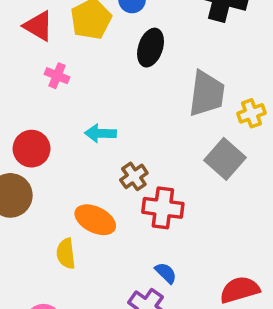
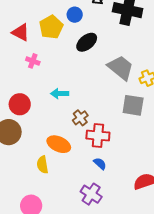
black ellipse: (151, 48) -> (87, 42), turned 35
gray trapezoid: (207, 94) -> (121, 68), turned -56
gray square: (225, 159) -> (133, 105), turned -30
blue semicircle: (166, 273) -> (100, 164), moved

